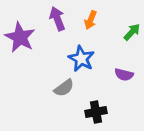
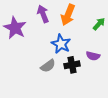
orange arrow: (91, 20) -> (68, 15), size x1.5
black cross: (96, 112) -> (72, 65), moved

